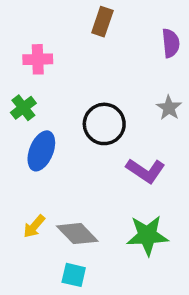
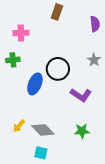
green cross: (23, 108) -> (13, 60), turned 32
blue ellipse: (41, 151) -> (35, 84), moved
green star: (147, 235) -> (82, 131), size x0.7

